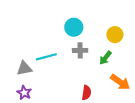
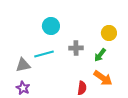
cyan circle: (74, 27) -> (51, 26), moved
orange arrow: (120, 82) -> (103, 78), moved

